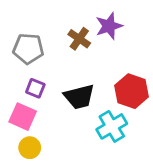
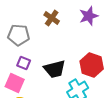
purple star: (109, 26) -> (89, 16), moved
brown cross: (79, 39) -> (52, 18), moved

